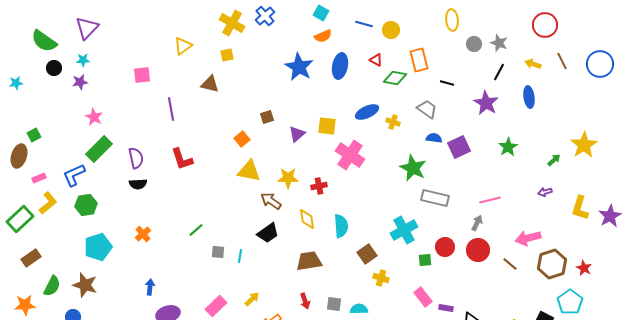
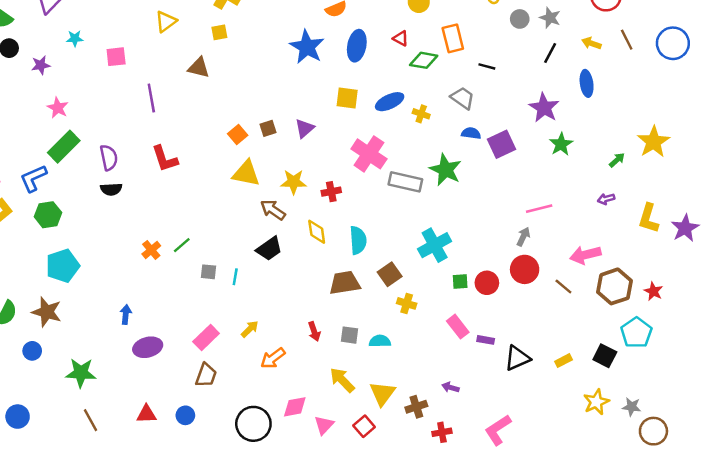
cyan star: (83, 60) -> (75, 38), moved
purple star: (486, 103) -> (544, 108), moved
brown square: (267, 117) -> (268, 128), moved
yellow square: (327, 126) -> (347, 98), moved
gray rectangle: (435, 198) -> (405, 182), moved
orange cross: (143, 234) -> (151, 250), moved
red circle: (445, 247) -> (487, 283), moved
brown trapezoid: (309, 261) -> (345, 283), moved

